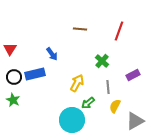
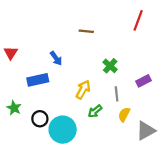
red line: (119, 31) -> (138, 20), moved
black circle: (14, 77) -> (40, 119), moved
cyan circle: (72, 120) -> (63, 130), moved

